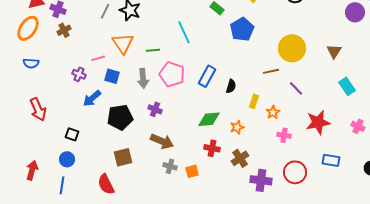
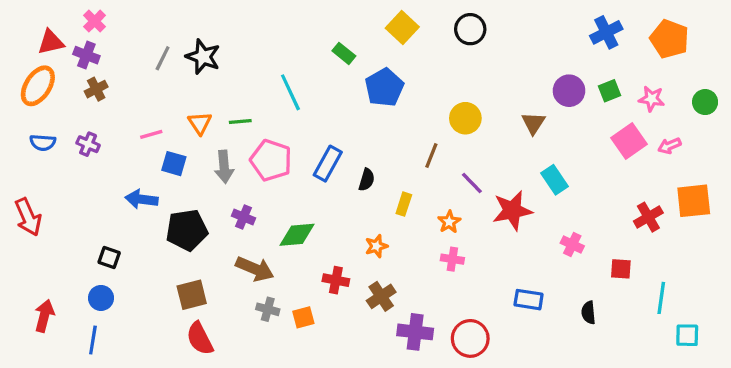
purple circle: (355, 12) -> (569, 91), moved
orange triangle: (123, 43) -> (200, 123), moved, size x0.7
yellow circle: (292, 48) -> (465, 118), size x0.7
brown line: (271, 71) -> (431, 155), turned -56
purple cross: (79, 74) -> (88, 144), moved
blue arrow: (92, 98) -> (141, 199), turned 48
red arrow: (38, 109) -> (28, 217), moved
orange star: (273, 112) -> (449, 222), moved
green diamond: (209, 119) -> (297, 235), moved
red star: (318, 122) -> (512, 211), moved
red circle: (295, 172) -> (470, 338), moved
red semicircle: (106, 184) -> (200, 338), moved

